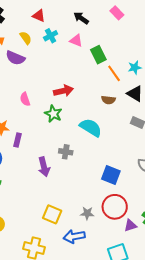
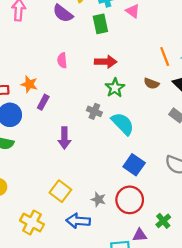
green rectangle: (98, 55) -> (100, 24), moved
green star: (53, 114) -> (115, 88), moved
cyan semicircle: (91, 128) -> (123, 124), moved
gray cross: (66, 152) -> (94, 111), moved
purple triangle: (130, 225) -> (140, 235), moved

